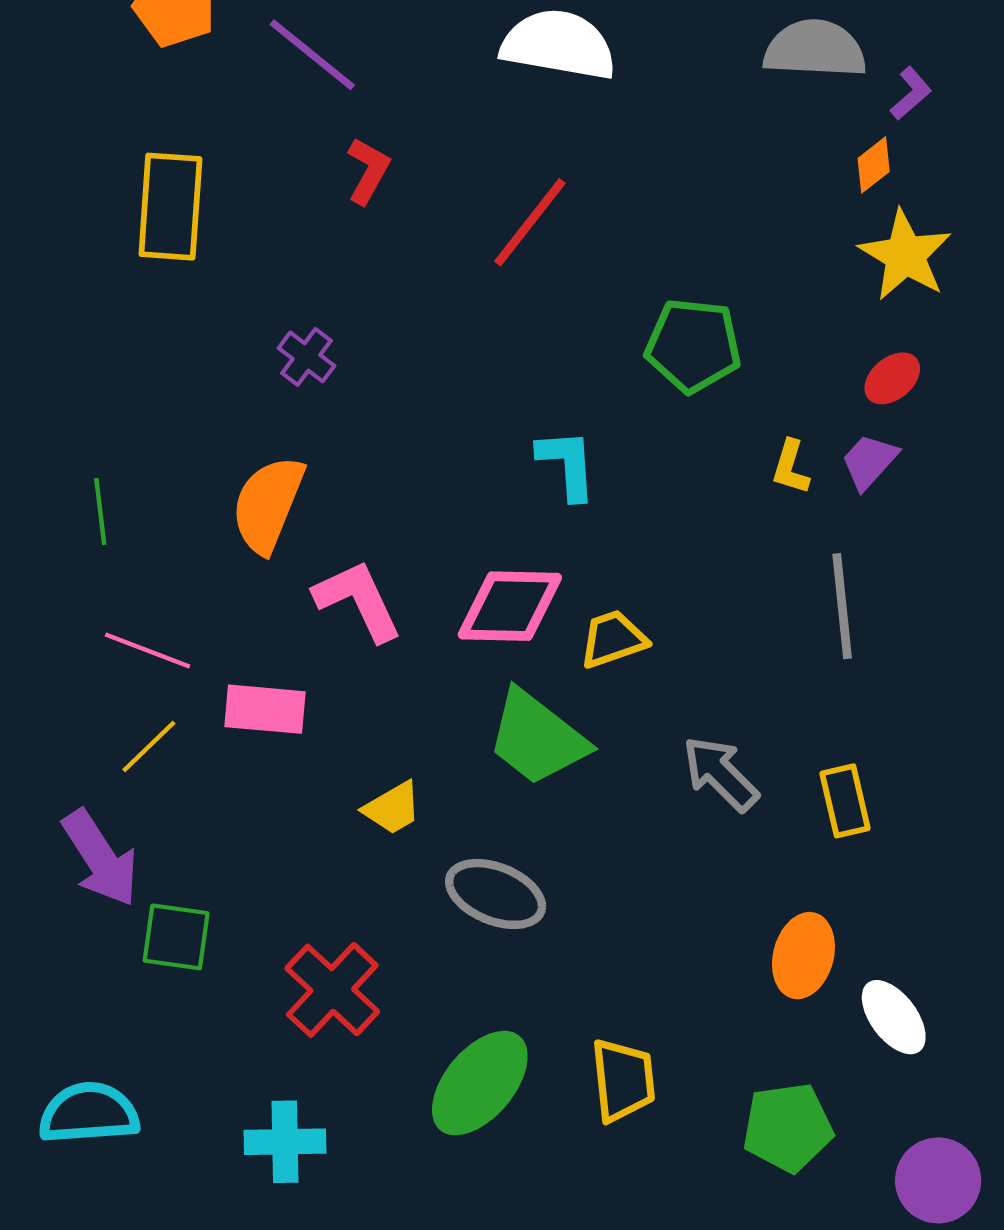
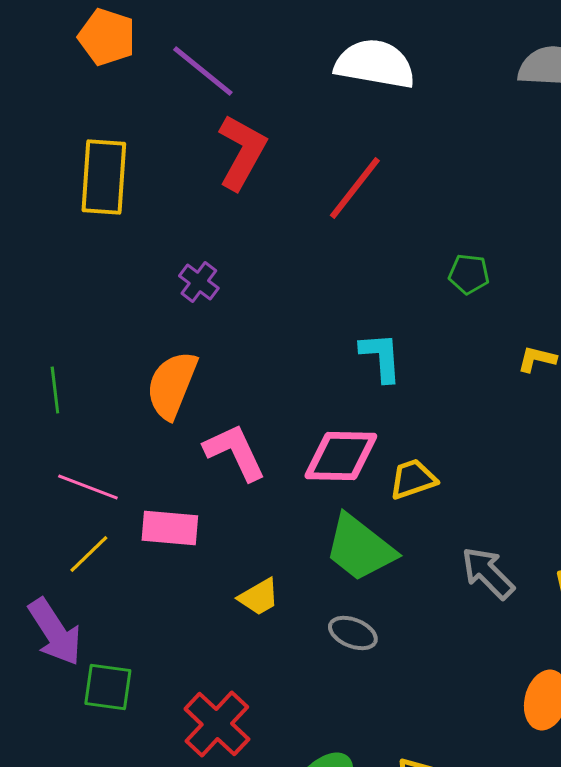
red L-shape: (368, 171) -> (242, 152), size x1.6
green pentagon: (693, 345) -> (469, 274), size x0.6
yellow L-shape: (791, 467) -> (537, 359), turned 87
gray ellipse: (496, 894) -> (353, 633), moved, size x0.7

